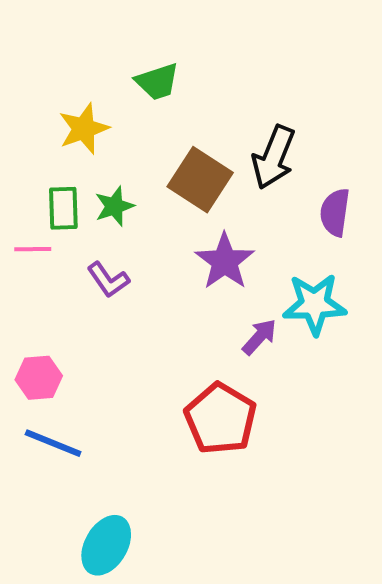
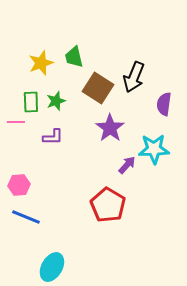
green trapezoid: (157, 82) -> (74, 57), moved, turned 95
purple L-shape: (108, 280) -> (53, 137), turned -55

